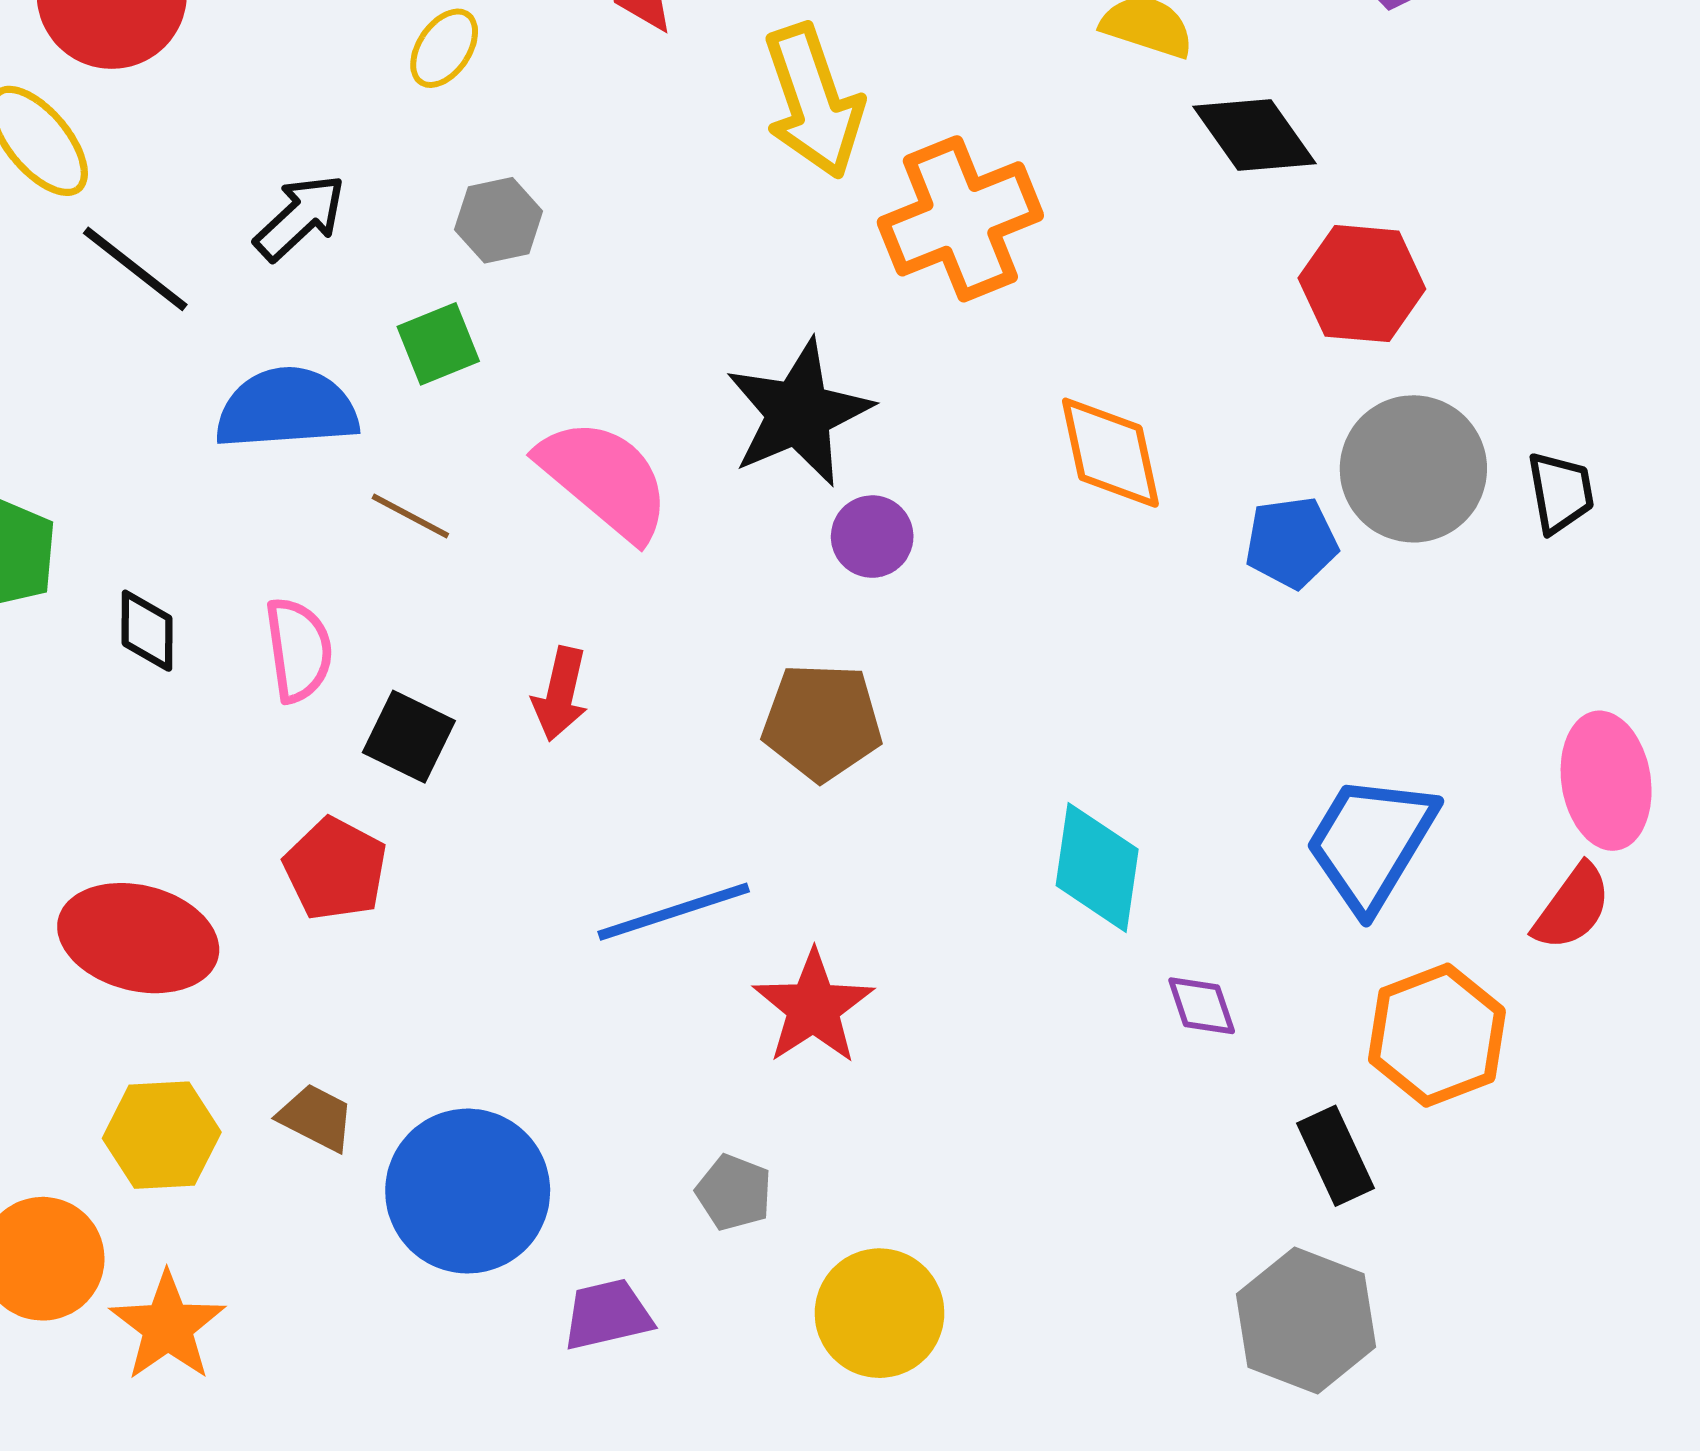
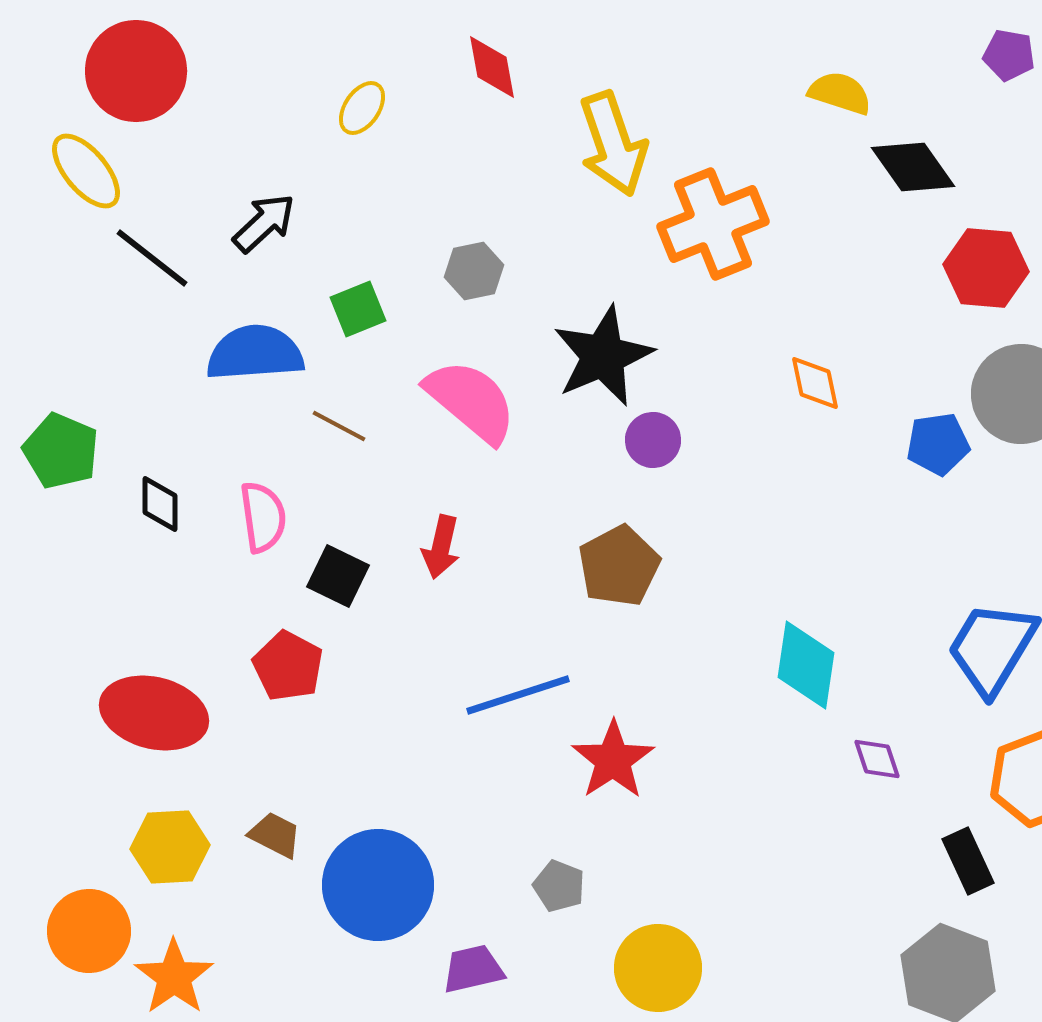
gray hexagon: (499, 220) -> (474, 271), moved
orange diamond: (1110, 453) -> (815, 383), size x0.7
brown pentagon: (822, 722) -> (619, 566), turned -30

